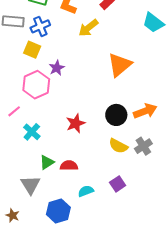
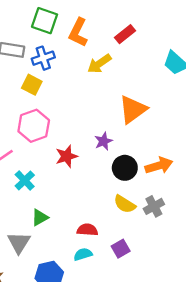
purple star: (57, 68) -> (103, 141), moved
red star: (76, 123) -> (67, 156), moved
red semicircle: (69, 166) -> (87, 230), moved

